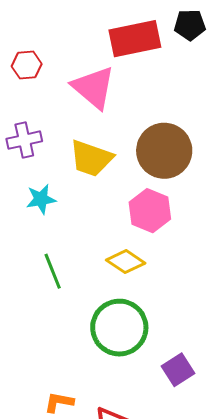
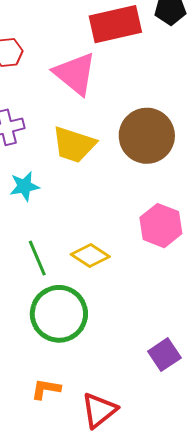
pink hexagon: (150, 211) -> (161, 226), moved
yellow diamond: (126, 262) -> (90, 255), moved
green circle: (119, 328) -> (59, 314), moved

